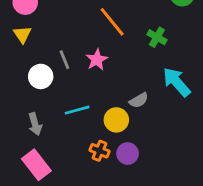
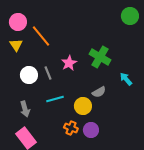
orange line: (112, 22) -> (41, 36), moved
green cross: (157, 37) -> (100, 57), moved, size x1.5
gray line: (64, 60) -> (48, 73), moved
cyan arrow: (177, 82) -> (126, 79), size x0.6

